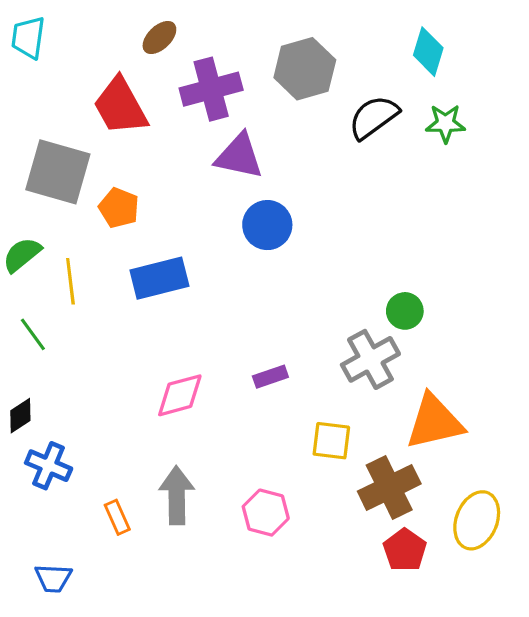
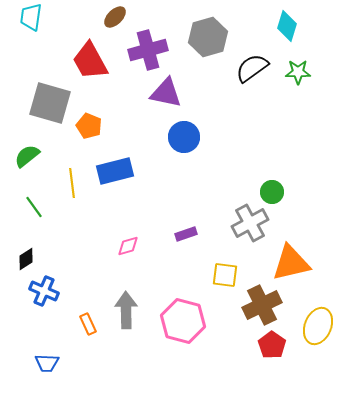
yellow line: (70, 281) -> (72, 183), moved
pink diamond: (180, 395) -> (128, 246), size x0.7
pink hexagon: (266, 513) -> (183, 321), size x1.5

